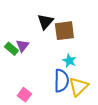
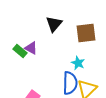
brown square: (64, 31) -> (86, 33), moved
purple triangle: (22, 46) -> (31, 48), turned -40

